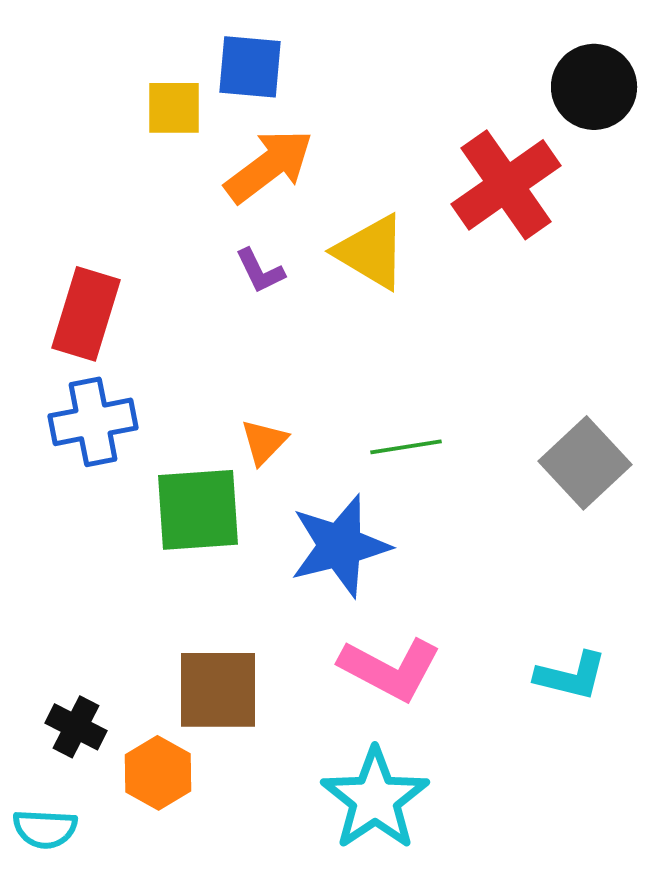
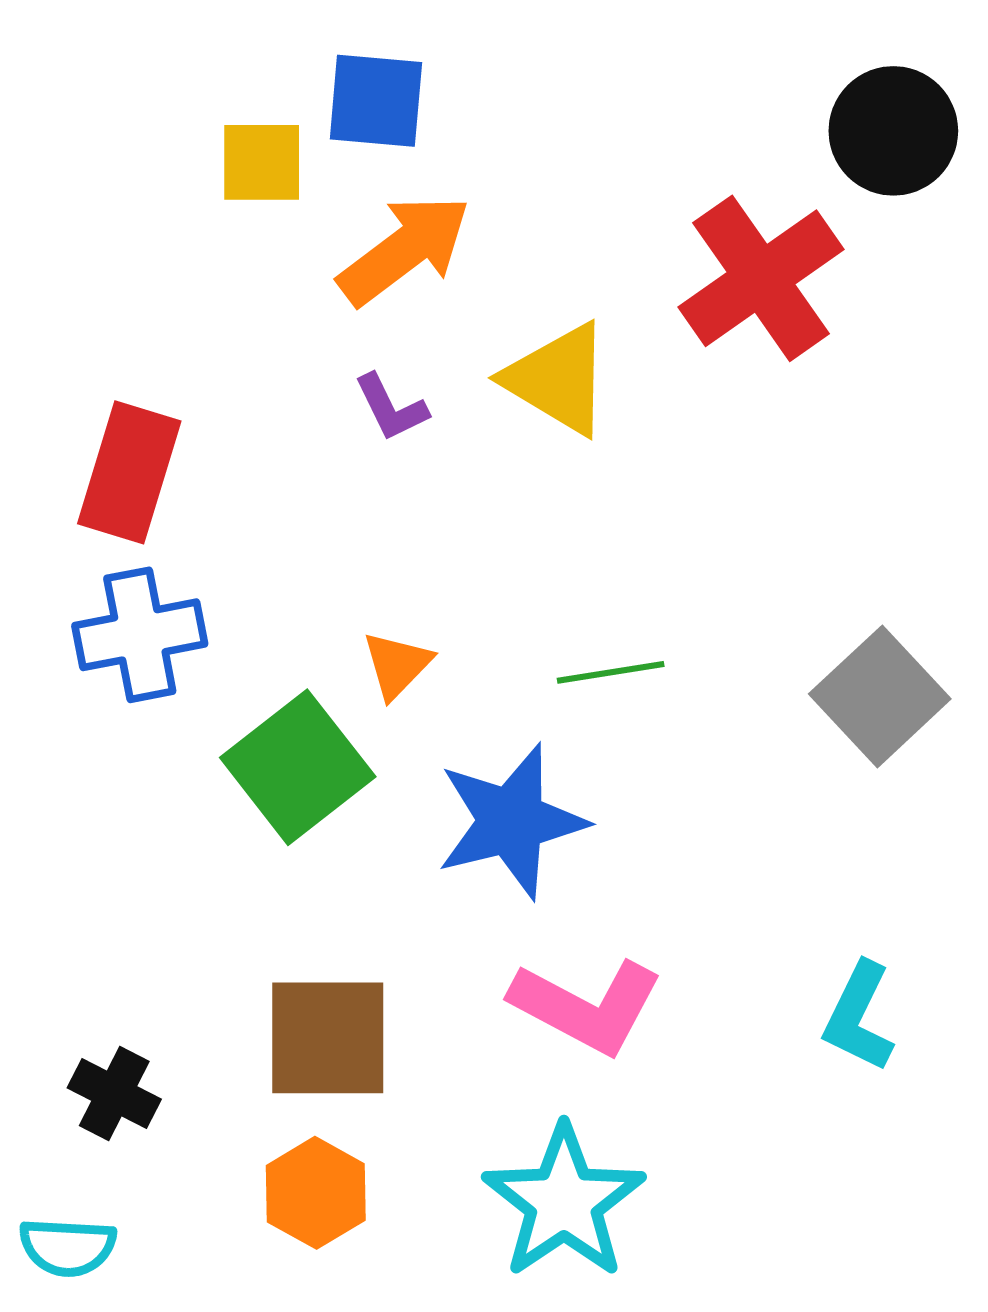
green square: (198, 510) -> (298, 767), turned -34
cyan L-shape: (571, 676) -> (859, 1017), turned 102
orange hexagon: (158, 773) -> (316, 1193), moved

